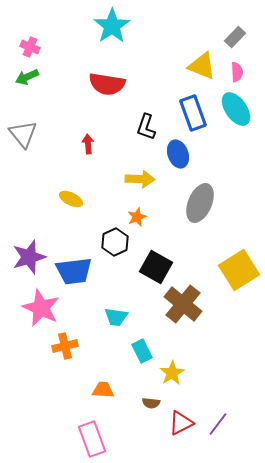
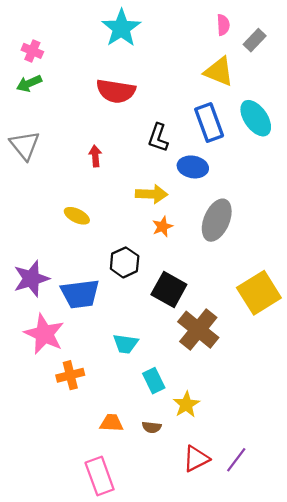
pink semicircle: (237, 72) -> (223, 25), moved
blue ellipse: (178, 154) -> (193, 167), turned -60
orange star: (137, 217) -> (162, 227), moved
brown semicircle: (151, 403) -> (152, 427), moved

